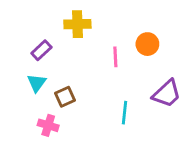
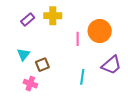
orange circle: (147, 44) -> (100, 31), size x1.5
purple rectangle: (41, 50) -> (28, 19), moved

